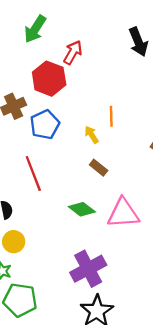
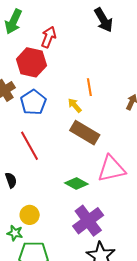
brown rectangle: (99, 168) -> (85, 133), size x1.8
green diamond: (82, 209) -> (76, 183), moved
yellow circle: (14, 242) -> (30, 215), moved

